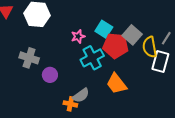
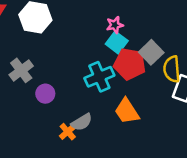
pink star: (78, 36) -> (115, 25), moved
gray cross: (29, 58) -> (21, 70), turned 30
orange cross: (70, 104) -> (68, 132), turned 32

